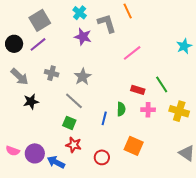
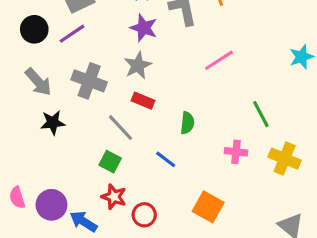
gray cross: (52, 73) -> (89, 81), size x1.5
gray star: (83, 77) -> (138, 65), moved
red rectangle: (138, 90) -> (143, 101), moved
green semicircle: (121, 109) -> (187, 123), moved
blue line: (104, 118) -> (166, 159), turned -72
pink semicircle: (13, 151) -> (17, 198), turned 48
red circle: (102, 157) -> (144, 215), moved

